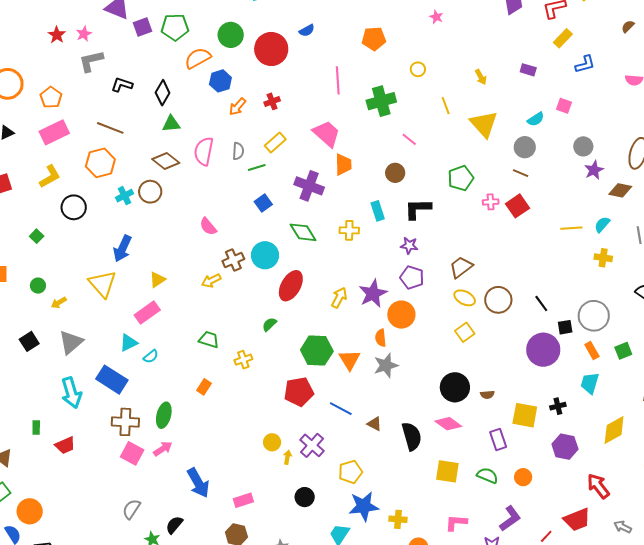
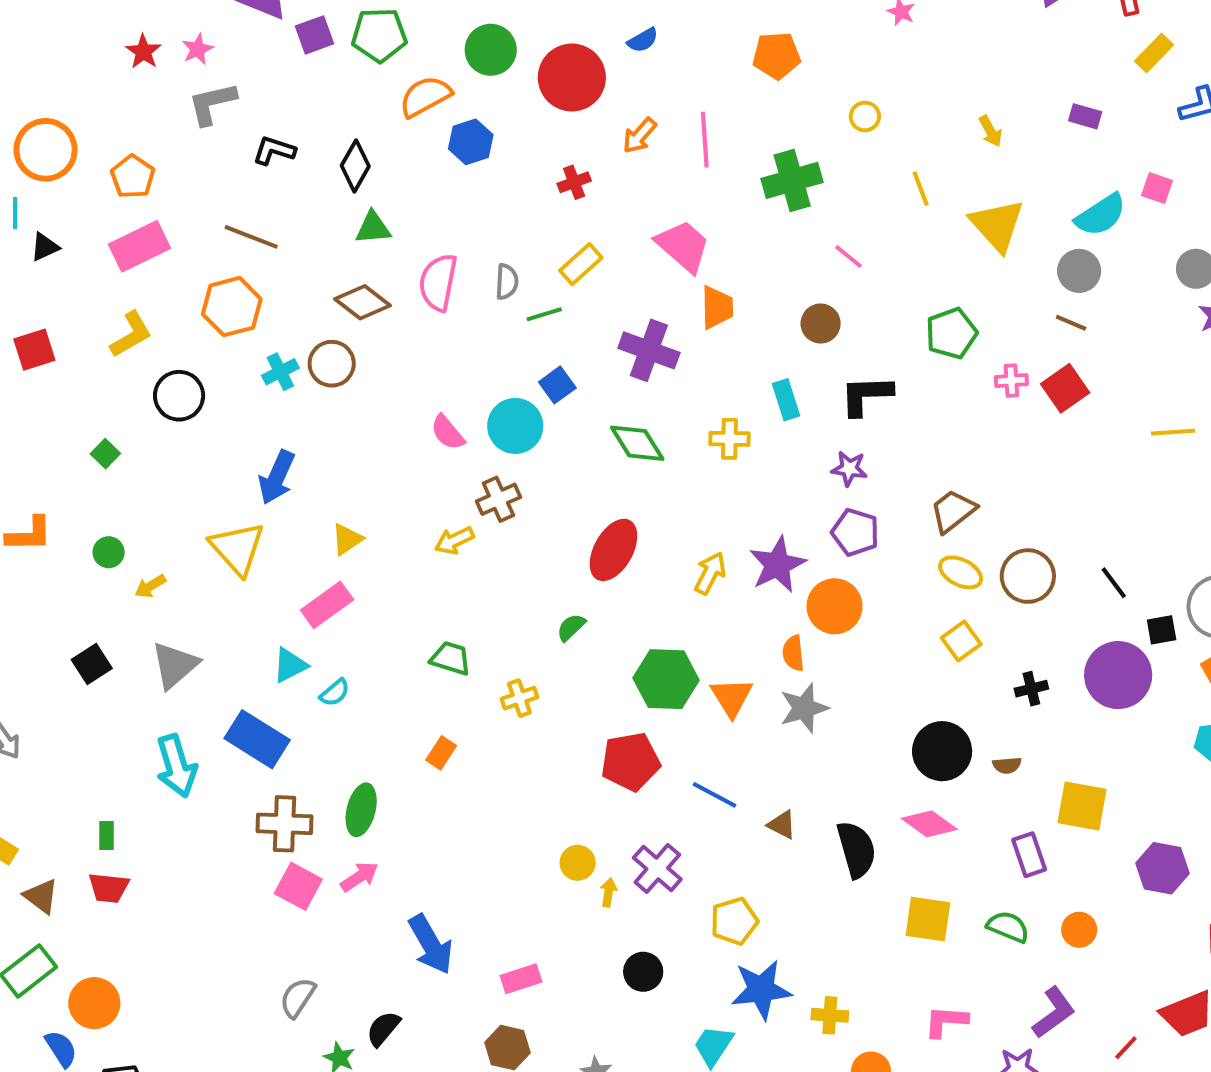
orange arrow: (237, 107) -> (640, 136), moved
cyan semicircle: (536, 119) -> (1101, 215), size x1.5
cyan circle: (265, 255) -> (515, 426), moved
black cross: (558, 406) -> (1031, 689), moved
red trapezoid: (65, 445) -> (109, 888), moved, turned 30

